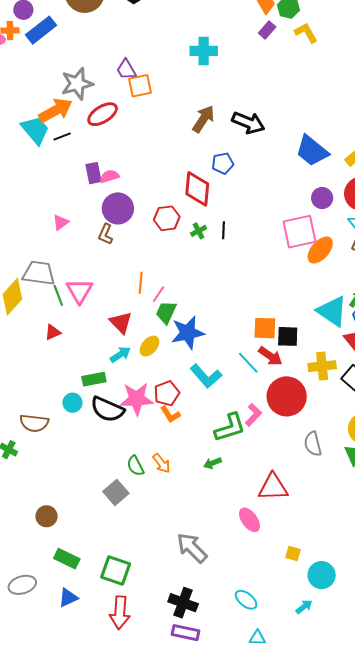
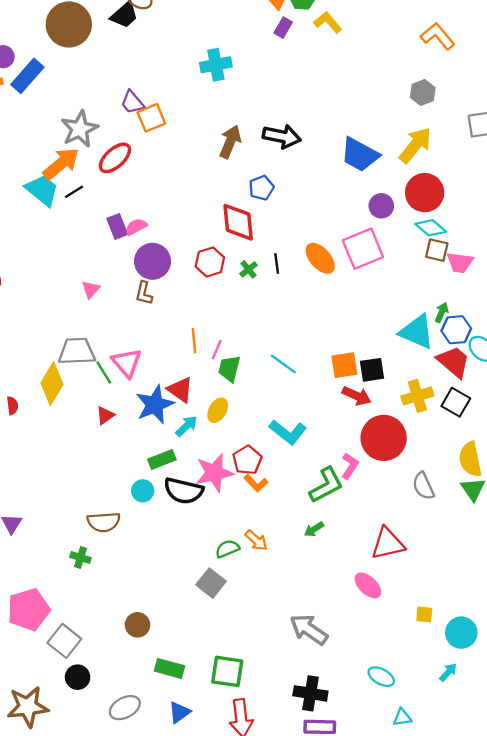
orange ellipse: (320, 250) -> (320, 258), moved, turned -72
blue star: (188, 333) -> (155, 405), moved
cyan line: (248, 363) -> (283, 364), moved
green semicircle: (135, 466) -> (227, 549), turned 105

